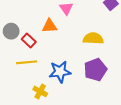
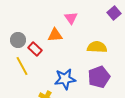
yellow line: (27, 62) -> (22, 66), moved, turned 66

